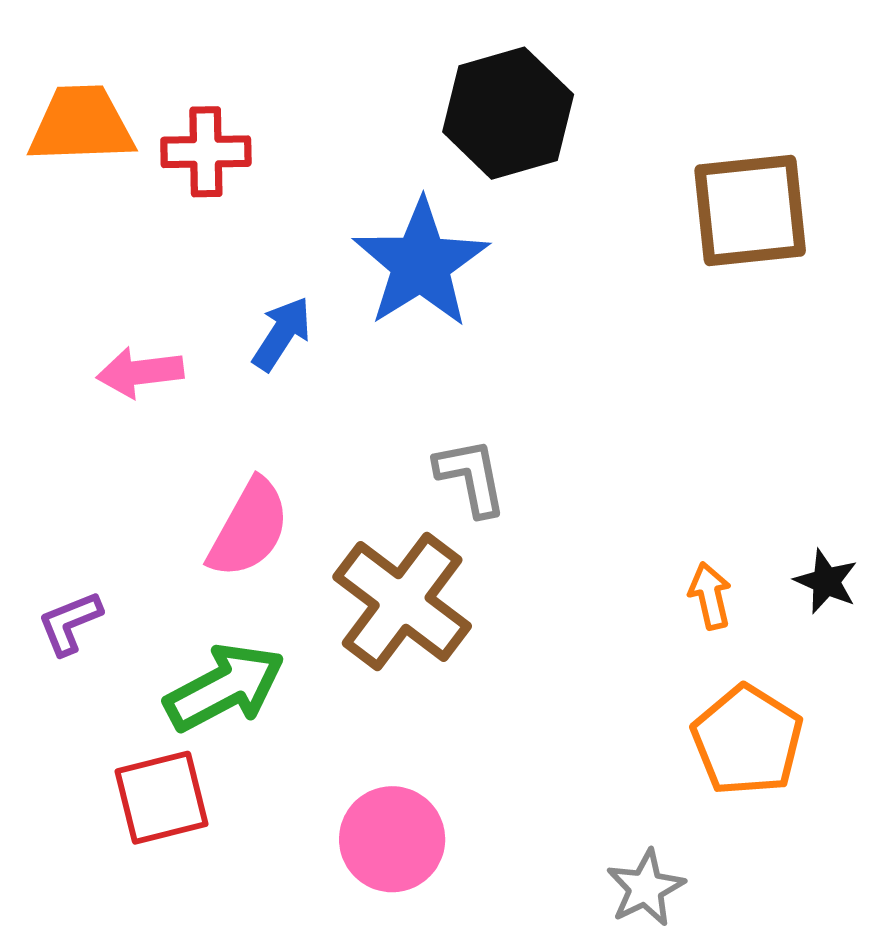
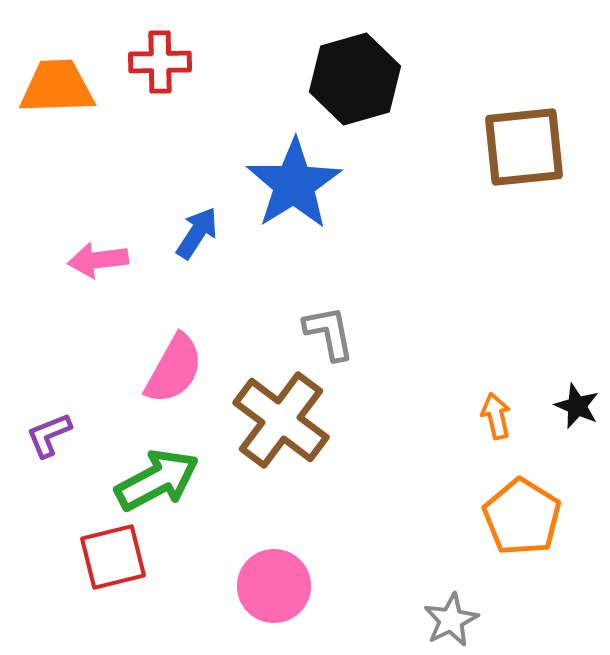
red cross: (206, 152) -> (160, 62), moved

